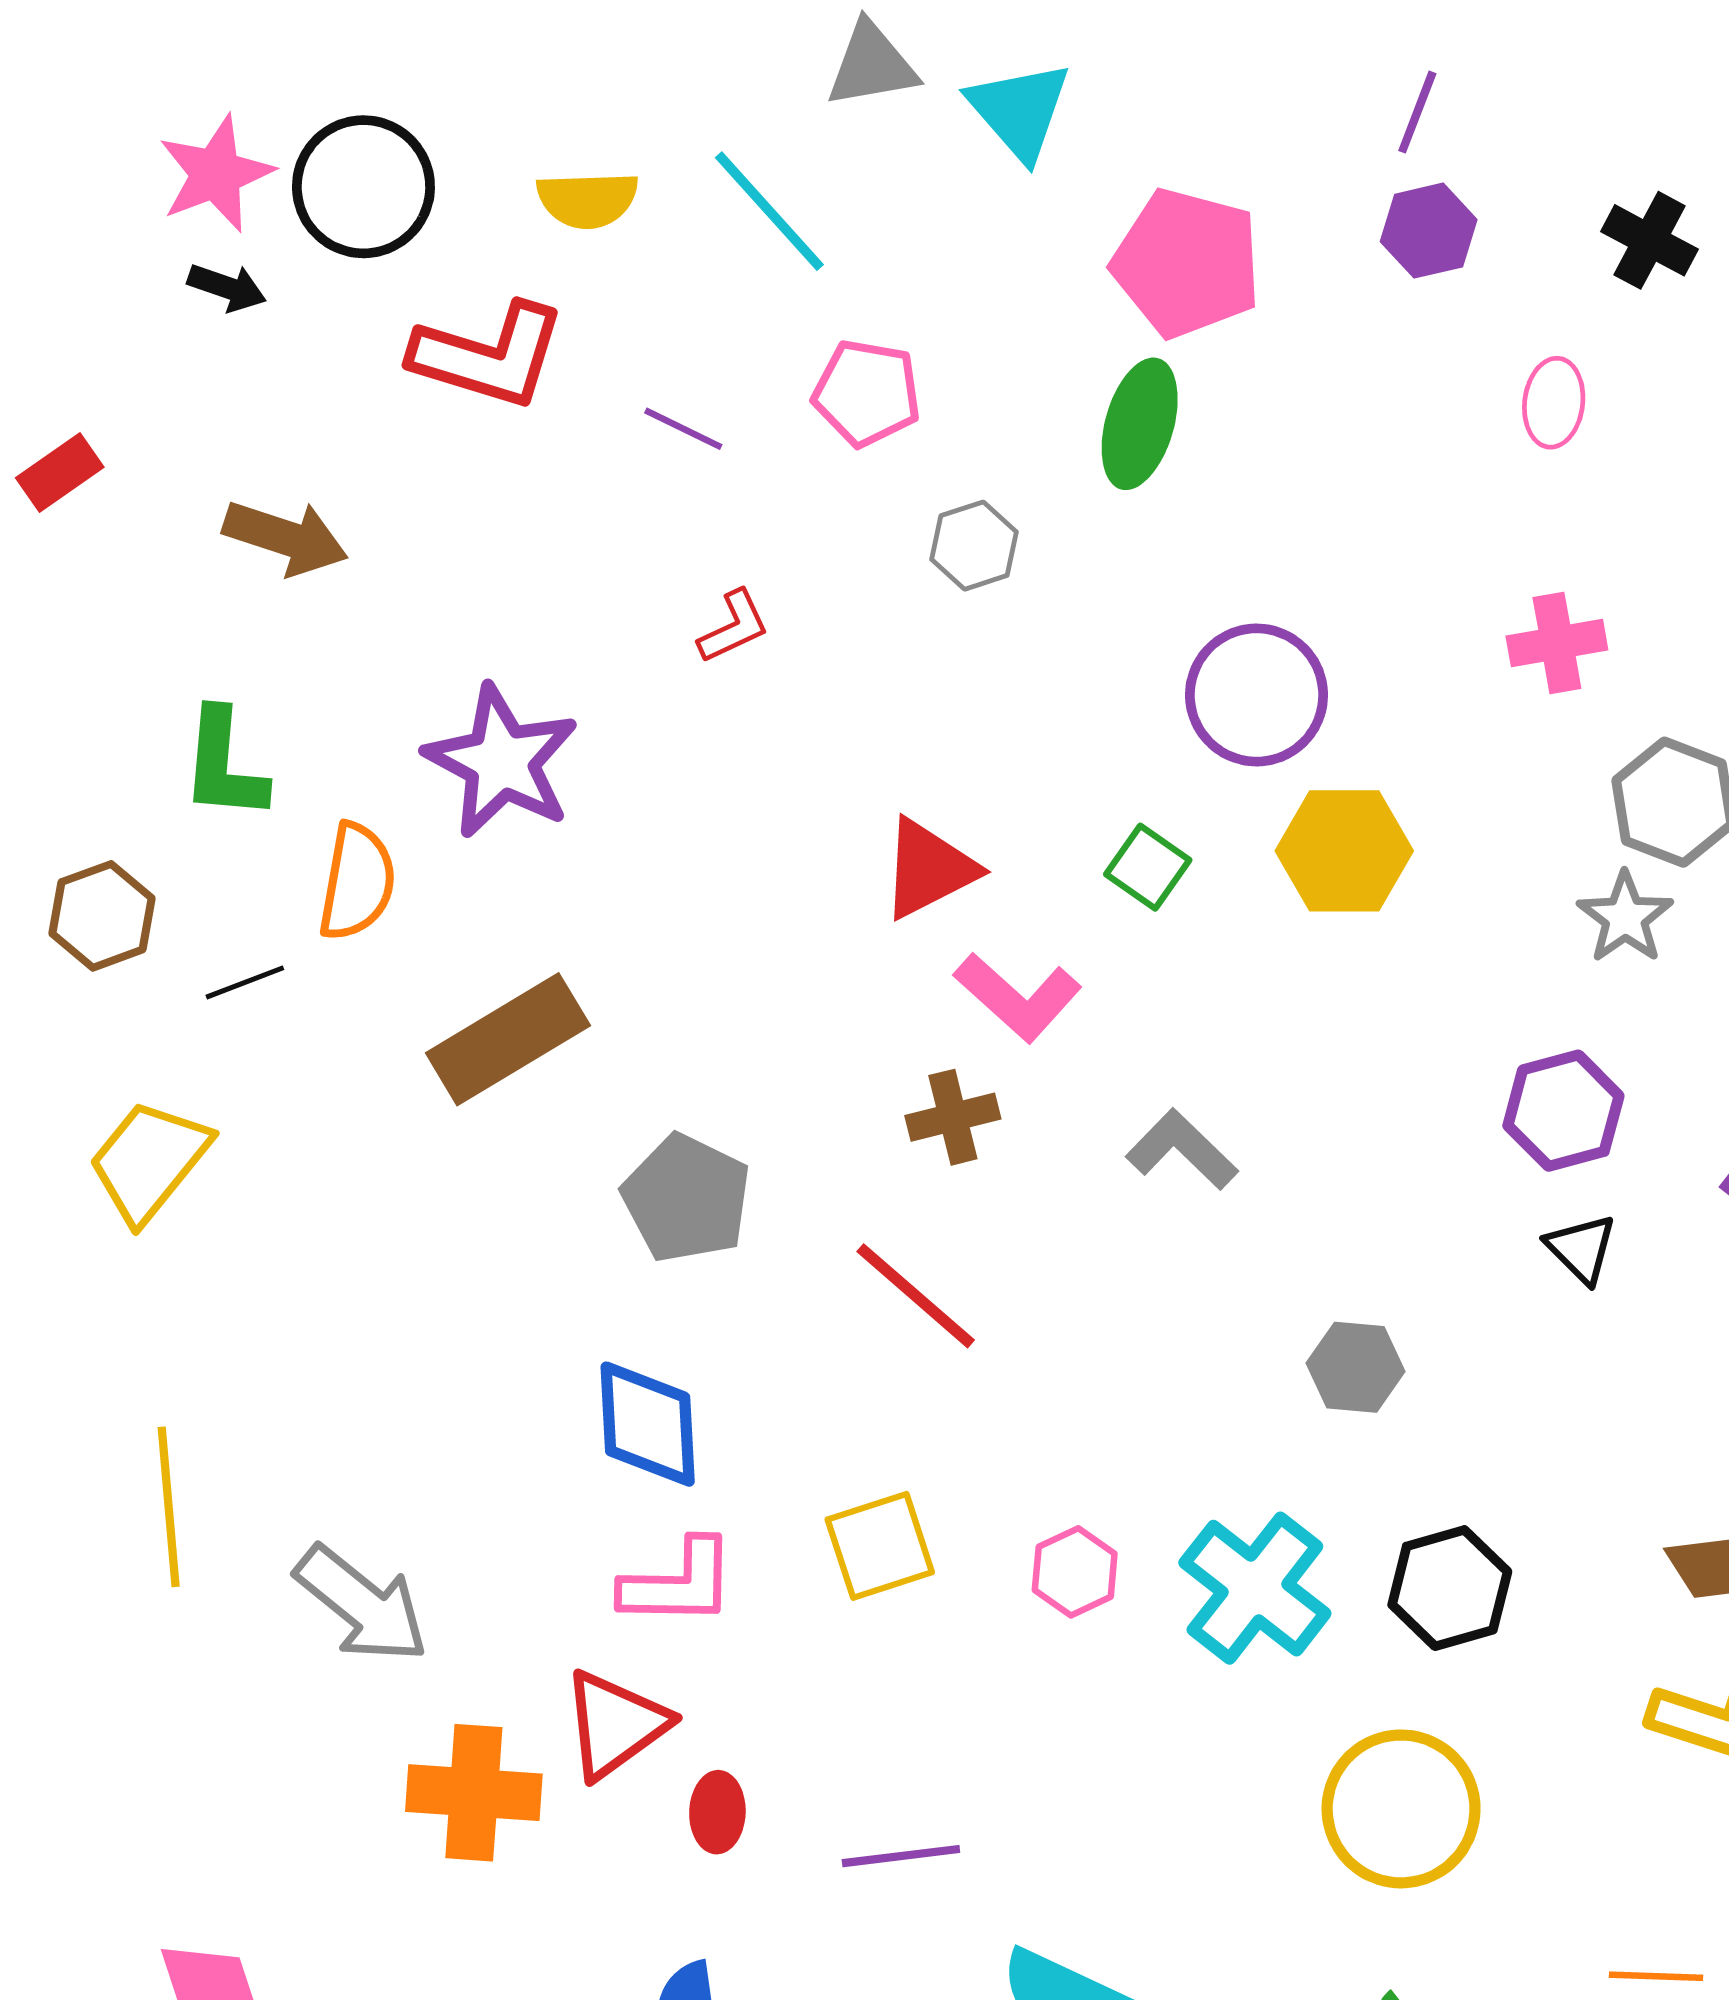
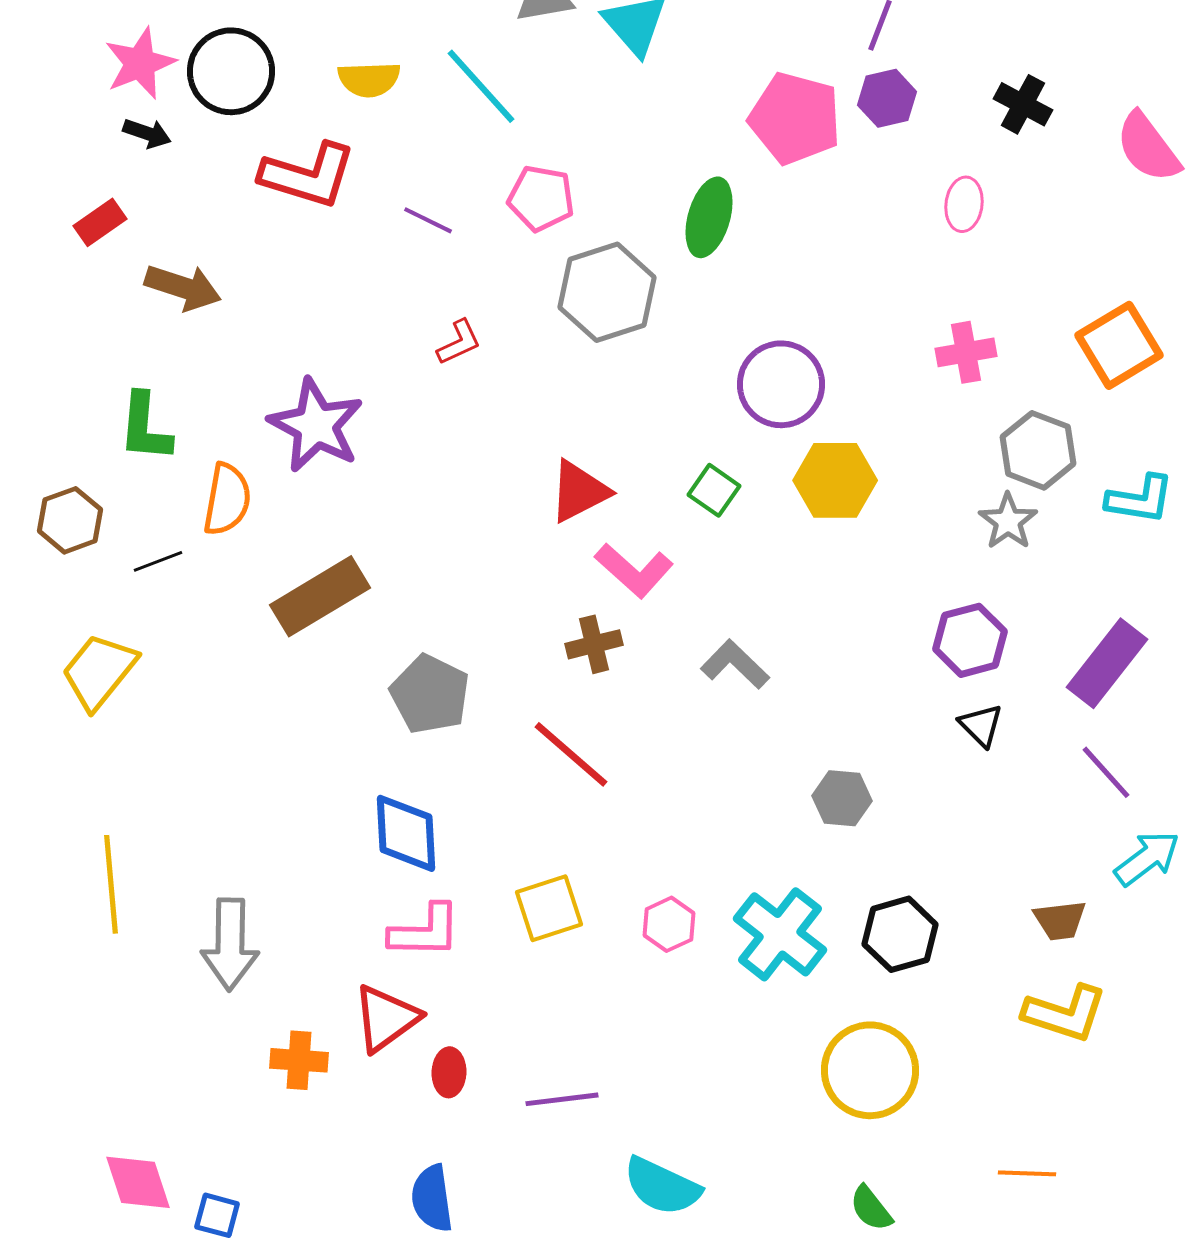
pink pentagon: (1187, 263) -> (795, 118), moved
red rectangle: (60, 473) -> (100, 222), moved
gray hexagon: (974, 546) -> (607, 292), size x1.8
gray arrow: (362, 1604) -> (230, 944), turned 52
orange cross: (474, 1793) -> (299, 1060), size x0.7

